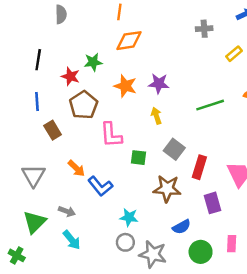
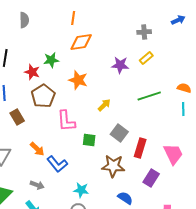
yellow rectangle: (234, 54) -> (146, 58), moved
purple star: (159, 84) -> (120, 65), moved
yellow arrow: (156, 116) -> (104, 105), turned 64
purple rectangle: (212, 203) -> (151, 178), turned 48
gray arrow: (67, 211) -> (37, 185), moved
blue semicircle: (181, 227) -> (125, 198), turned -119

